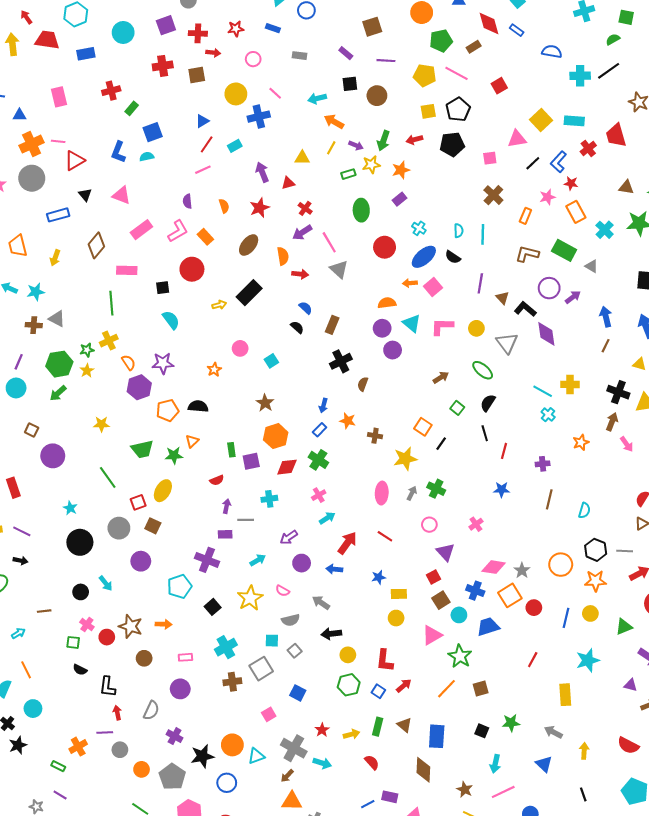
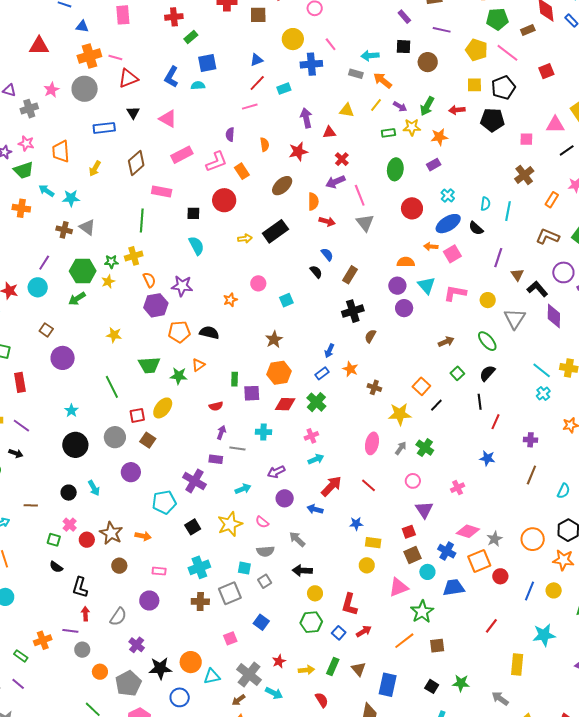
gray rectangle: (299, 56) -> (356, 74), moved

